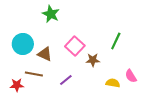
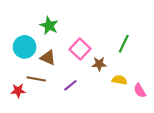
green star: (51, 14) -> (49, 26), moved
pink semicircle: (131, 76) -> (140, 91), moved
yellow semicircle: (113, 83) -> (119, 80), moved

